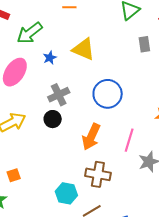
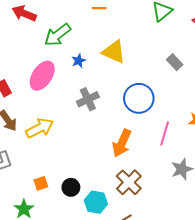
gray rectangle: (144, 44) -> (175, 62), moved, turned -35
black circle: (53, 119) -> (71, 187), moved
pink line: (129, 140) -> (165, 133), moved
brown cross: (98, 174) -> (129, 182), turned 35

